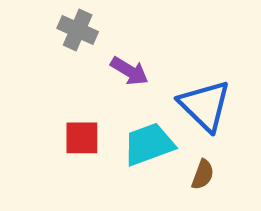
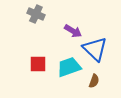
purple arrow: (129, 71) -> (73, 31), moved

